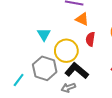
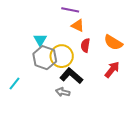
gray hexagon: (45, 68) -> (45, 58), moved
gray arrow: (68, 88) -> (63, 92), turned 32

